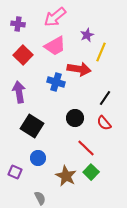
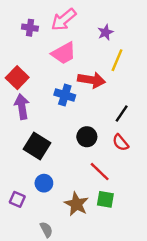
purple cross: (18, 24) -> (30, 28), moved
purple star: (87, 35) -> (105, 32), moved
red square: (23, 55) -> (17, 78), moved
green square: (91, 172) -> (105, 199), turned -35

